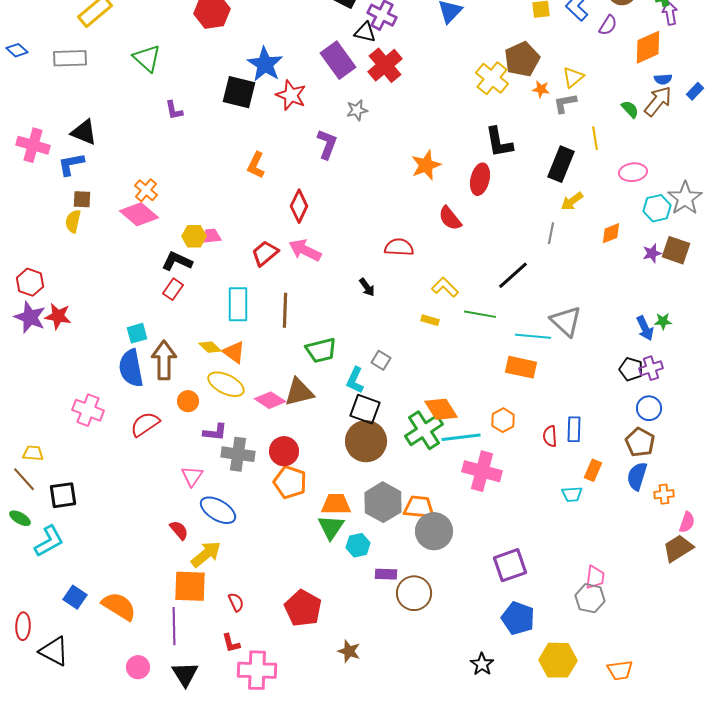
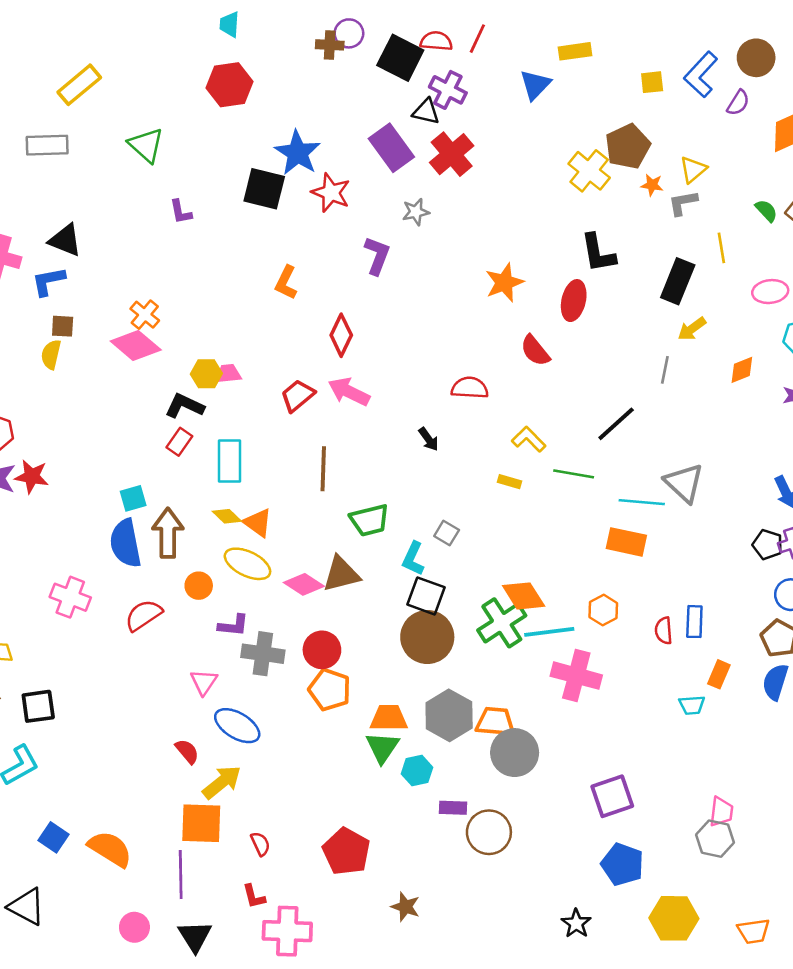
cyan rectangle: (238, 304) -> (230, 461), moved

